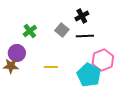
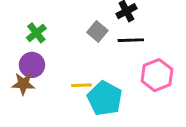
green cross: (30, 31) -> (36, 33), moved
cyan pentagon: (89, 75) -> (105, 98), moved

